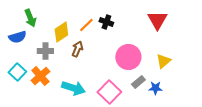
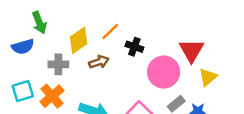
red triangle: (157, 20) -> (191, 50), moved
black cross: (106, 22) -> (134, 47), moved
brown arrow: (77, 49) -> (99, 62), turned 49
cyan square: (17, 72) -> (23, 91), turned 30

